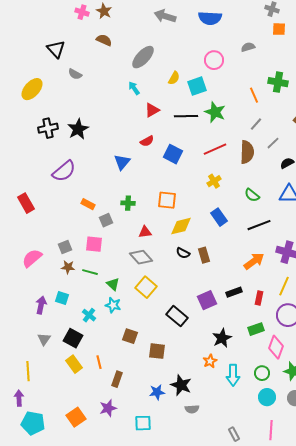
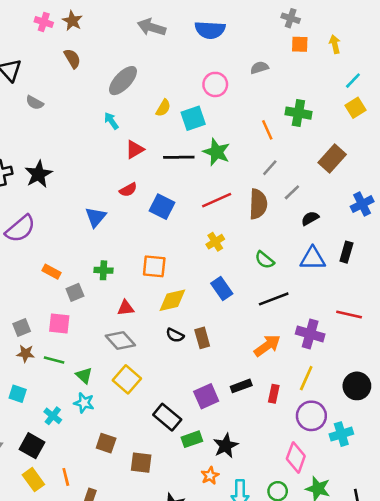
brown semicircle: (104, 40) -> (72, 58), turned 35
green rectangle: (256, 329) -> (192, 439), moved

